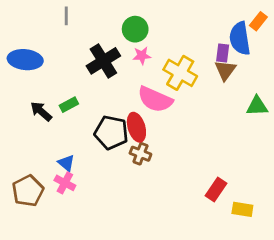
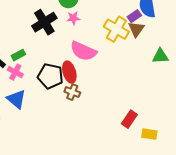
purple rectangle: (223, 53) -> (134, 16), turned 48
yellow cross: (180, 73) -> (116, 29), moved
blue triangle: (66, 163) -> (16, 99), size x1.5
pink cross: (65, 183) -> (15, 72), moved

